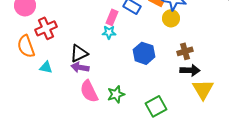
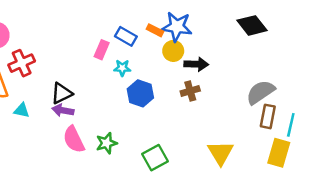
cyan star: (109, 32) -> (122, 68), moved
black arrow: (190, 70) -> (196, 64), moved
yellow triangle: (203, 89) -> (220, 153), moved

